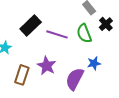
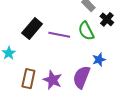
purple star: (47, 66) -> (53, 80), moved

